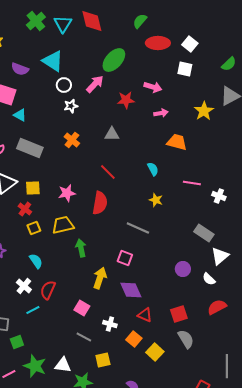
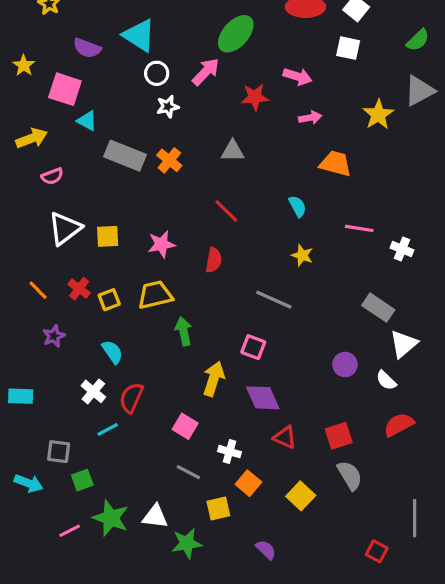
gray rectangle: (30, 148) -> (125, 156), moved
red semicircle: (100, 203) -> (214, 260), size x0.7
red cross: (25, 209) -> (79, 289), moved
orange square: (134, 339) -> (248, 483), moved

